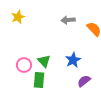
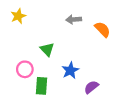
blue star: (73, 60) -> (70, 70), moved
green triangle: (44, 61) -> (47, 49), moved

